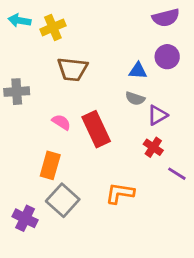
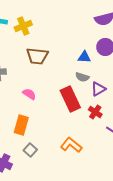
red rectangle: (96, 129) -> (70, 99), moved
orange L-shape: (120, 193) -> (71, 145), turned 30
gray square: (63, 200) -> (30, 150), size x0.6

